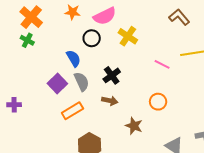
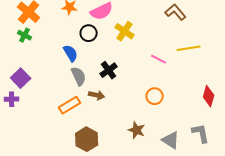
purple square: (57, 84) -> (21, 78), moved
brown arrow: (110, 101) -> (97, 95), moved
brown star: (134, 126) -> (137, 130), moved

